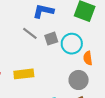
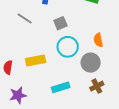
gray line: (30, 33) -> (25, 18), moved
cyan circle: (72, 44) -> (68, 47), moved

